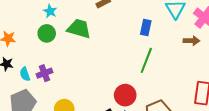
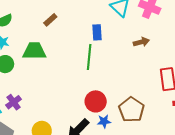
brown arrow: (191, 41) -> (141, 42), moved
green line: (146, 60) -> (89, 57), moved

